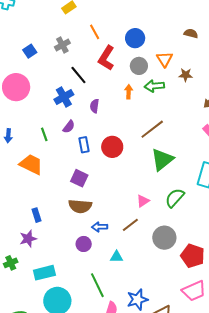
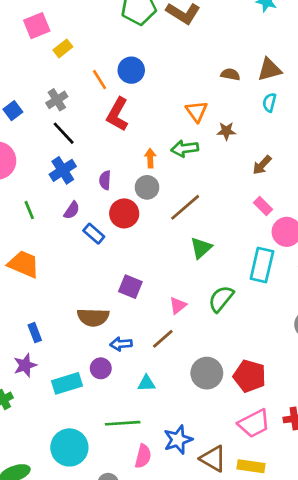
blue circle: (135, 38) -> (131, 70), moved
gray circle: (139, 66) -> (147, 187), moved
black line: (78, 75) -> (64, 133), moved
green line: (44, 134) -> (29, 210), moved
blue rectangle: (84, 145) -> (94, 234), turned -35
red circle: (112, 147) -> (124, 213), moved
green triangle: (162, 160) -> (201, 248), size x0.7
purple square: (79, 178) -> (130, 287), moved
gray circle: (164, 238) -> (207, 373), moved
cyan rectangle: (44, 273) -> (67, 383), moved
green line: (97, 285) -> (123, 423), turned -65

